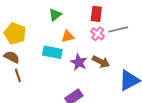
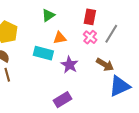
gray line: (118, 29) -> (111, 34), turned -48
brown arrow: (101, 62) -> (105, 65), moved

